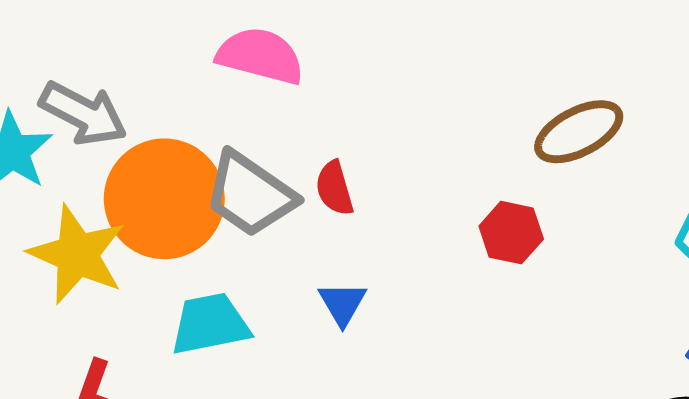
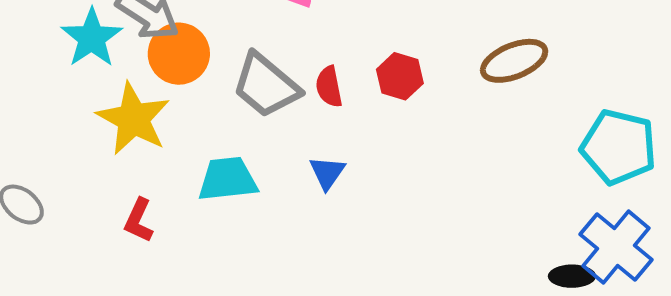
orange circle: (164, 199) -> (179, 54), moved, size x0.7
red hexagon: (511, 233) -> (400, 76), moved

